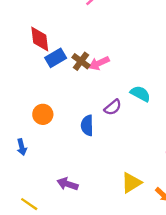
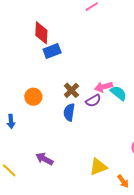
brown cross: (81, 61) -> (71, 90), moved
pink arrow: (99, 63) -> (104, 87), moved

